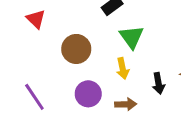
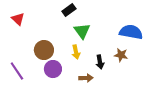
brown circle: (76, 49) -> (44, 50), moved
brown arrow: (126, 104) -> (86, 78), moved

